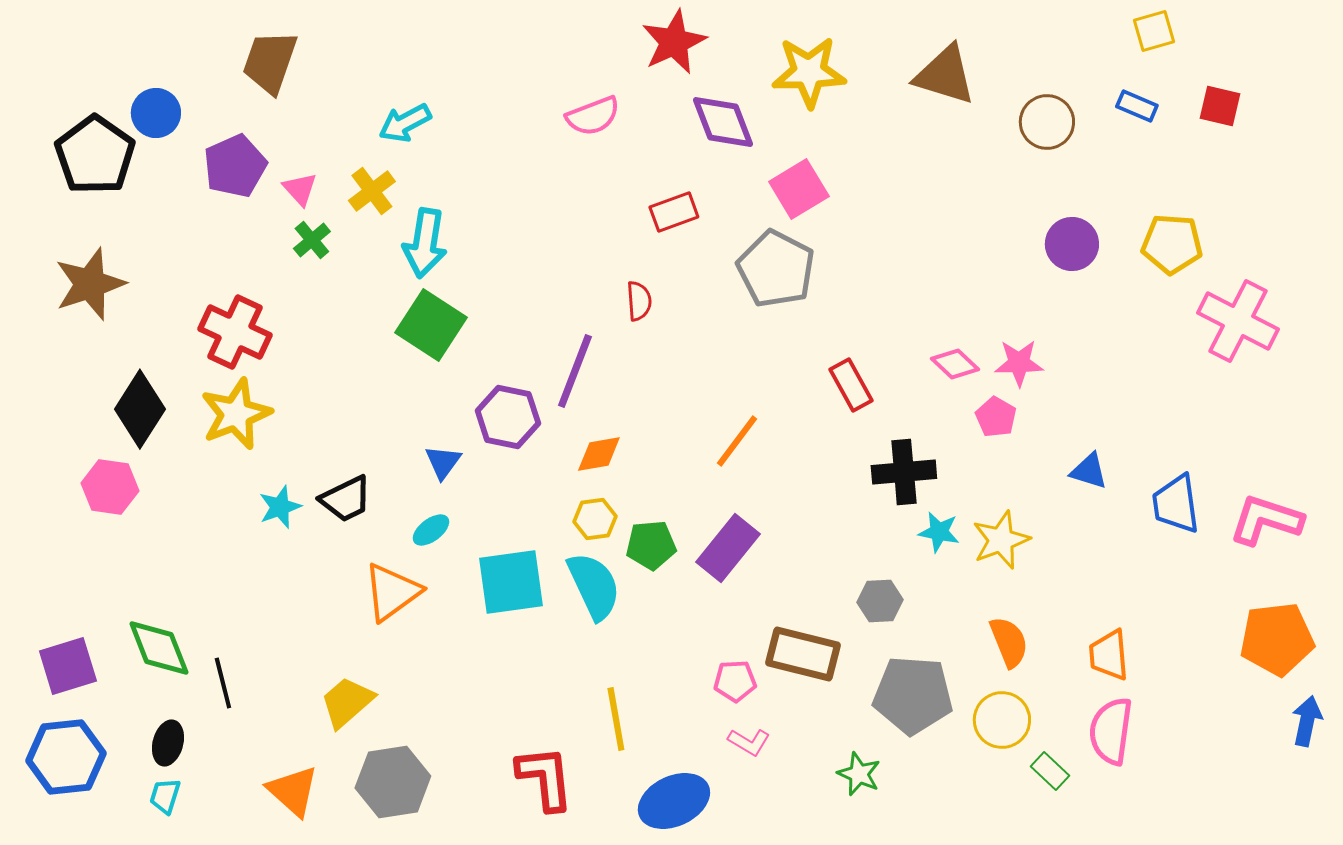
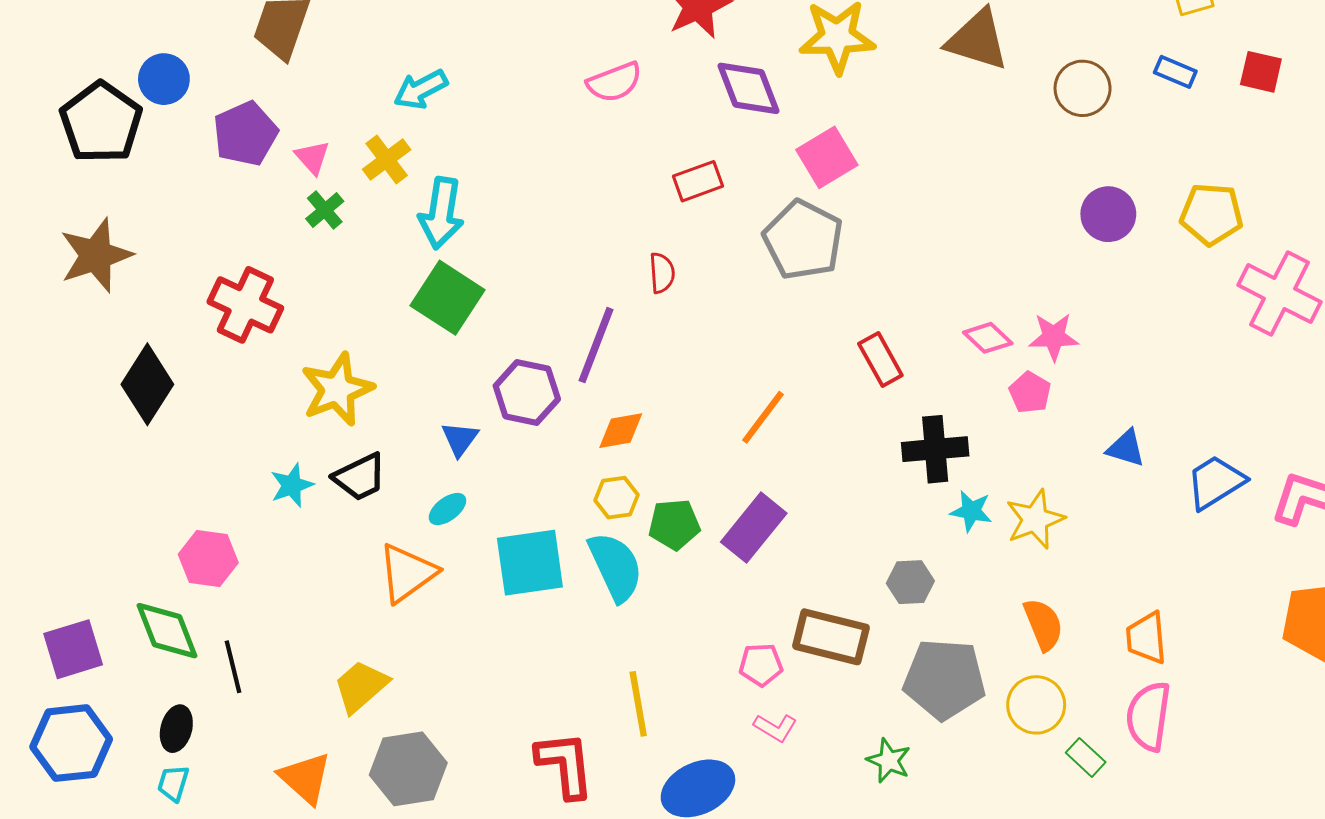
yellow star: (236, 414) -> (337, 389), moved
pink hexagon: (110, 487) -> (208, 558), moved
blue trapezoid: (1176, 504) -> (1216, 482), turned 66

